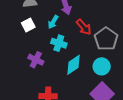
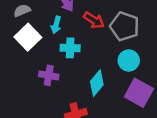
white square: (28, 25) -> (28, 37), size x1.5
cyan diamond: (73, 65) -> (97, 83), moved

